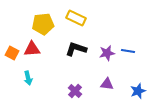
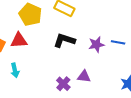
yellow pentagon: (43, 24) -> (30, 15), turned 30
purple triangle: (107, 84) -> (84, 76), moved

